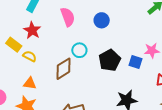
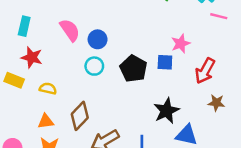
blue circle: (102, 20) -> (98, 39), moved
yellow semicircle: (30, 56) -> (48, 89), moved
brown diamond: (63, 69) -> (80, 116), moved

